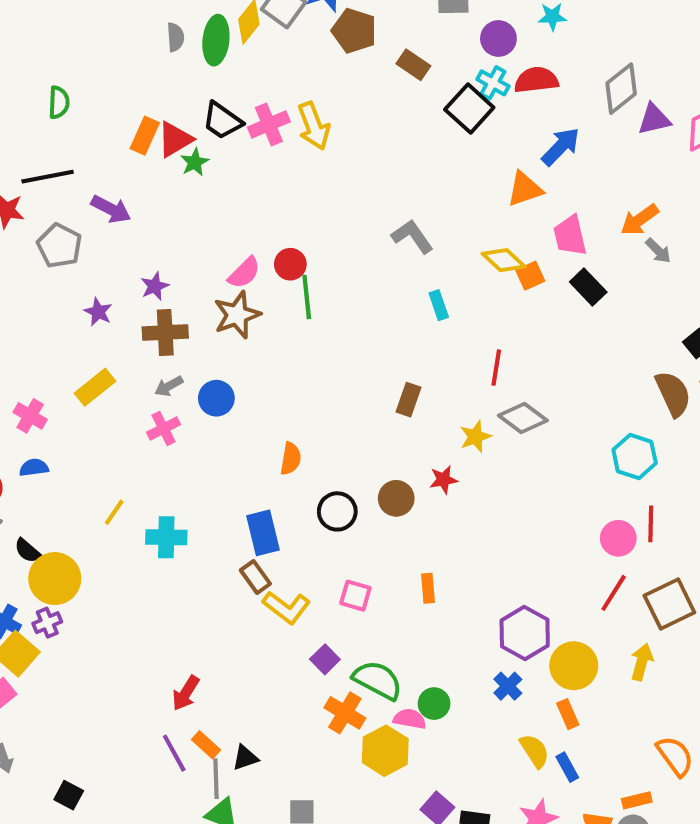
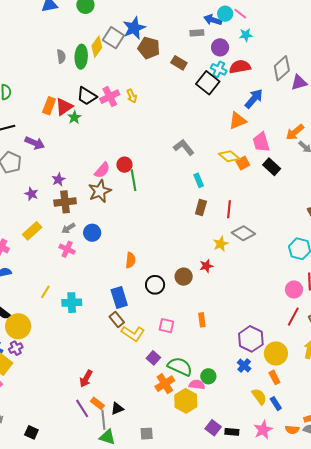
yellow arrow: (314, 126) -> (132, 96), size x0.6
brown rectangle: (408, 400) -> (201, 208), moved
pink cross: (163, 428) -> (67, 249), turned -35
orange cross: (345, 713) -> (165, 384), turned 30

